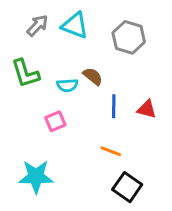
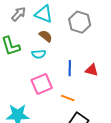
brown semicircle: (93, 76) -> (46, 36), moved
pink square: (55, 121) -> (42, 84), moved, size x1.5

